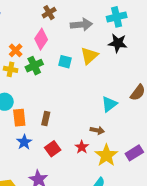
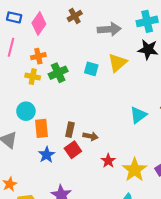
pink diamond: (41, 39) -> (39, 23), moved
orange cross: (16, 50) -> (38, 56), turned 32
brown arrow: (97, 130) -> (90, 136), moved
red square: (53, 149) -> (73, 150), moved

